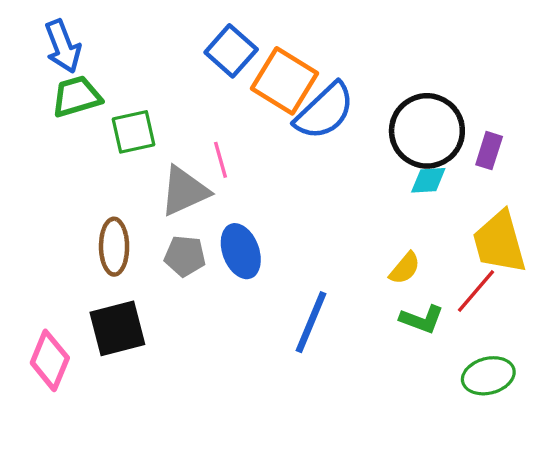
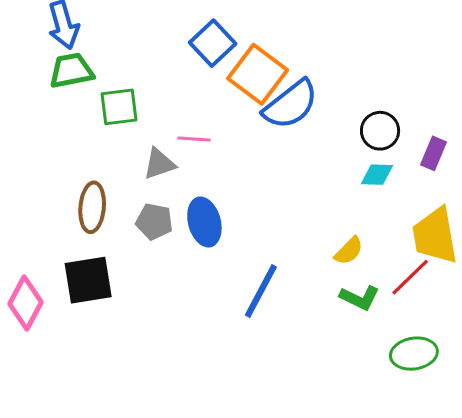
black circle: (427, 131) -> (380, 131), size x0.6
pink line: (220, 160) -> (194, 139), turned -76
gray triangle: (184, 191) -> (159, 164), size x0.7

